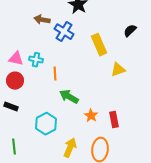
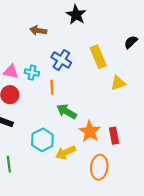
blue cross: (64, 32) -> (61, 60), moved
orange star: (91, 116) -> (90, 131), size x1.5
yellow arrow: (70, 148) -> (66, 152), moved, turned -138

